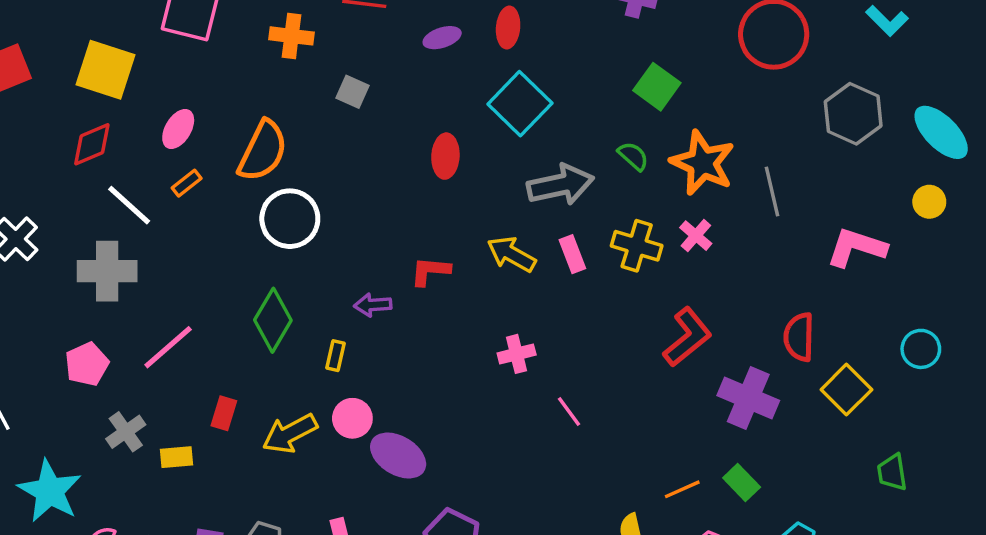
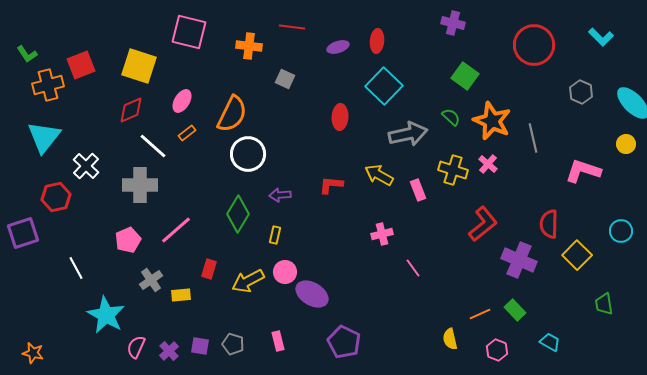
gray hexagon: (853, 114) -> (581, 92), size x0.7
pink rectangle: (572, 254) -> (418, 190), moved
purple arrow: (373, 305) -> (280, 195), moved

